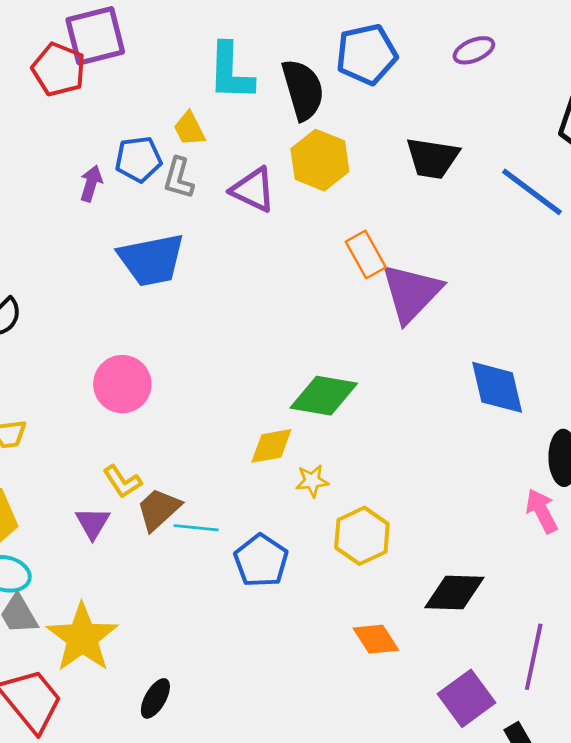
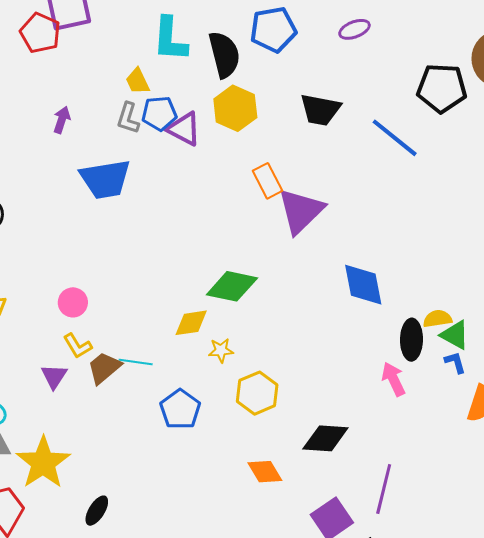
blue pentagon: (138, 159) -> (159, 113), moved
pink circle: (122, 384) -> (73, 302), moved, size x0.7
cyan line: (196, 528) -> (136, 362), moved

